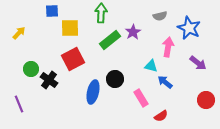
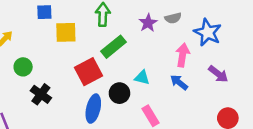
purple star: (133, 32) -> (148, 23), moved
red square: (73, 59) -> (89, 72), moved
cyan triangle: (151, 66) -> (142, 78), moved
green circle: (31, 69) -> (23, 67), moved
blue arrow: (165, 82) -> (179, 82), moved

